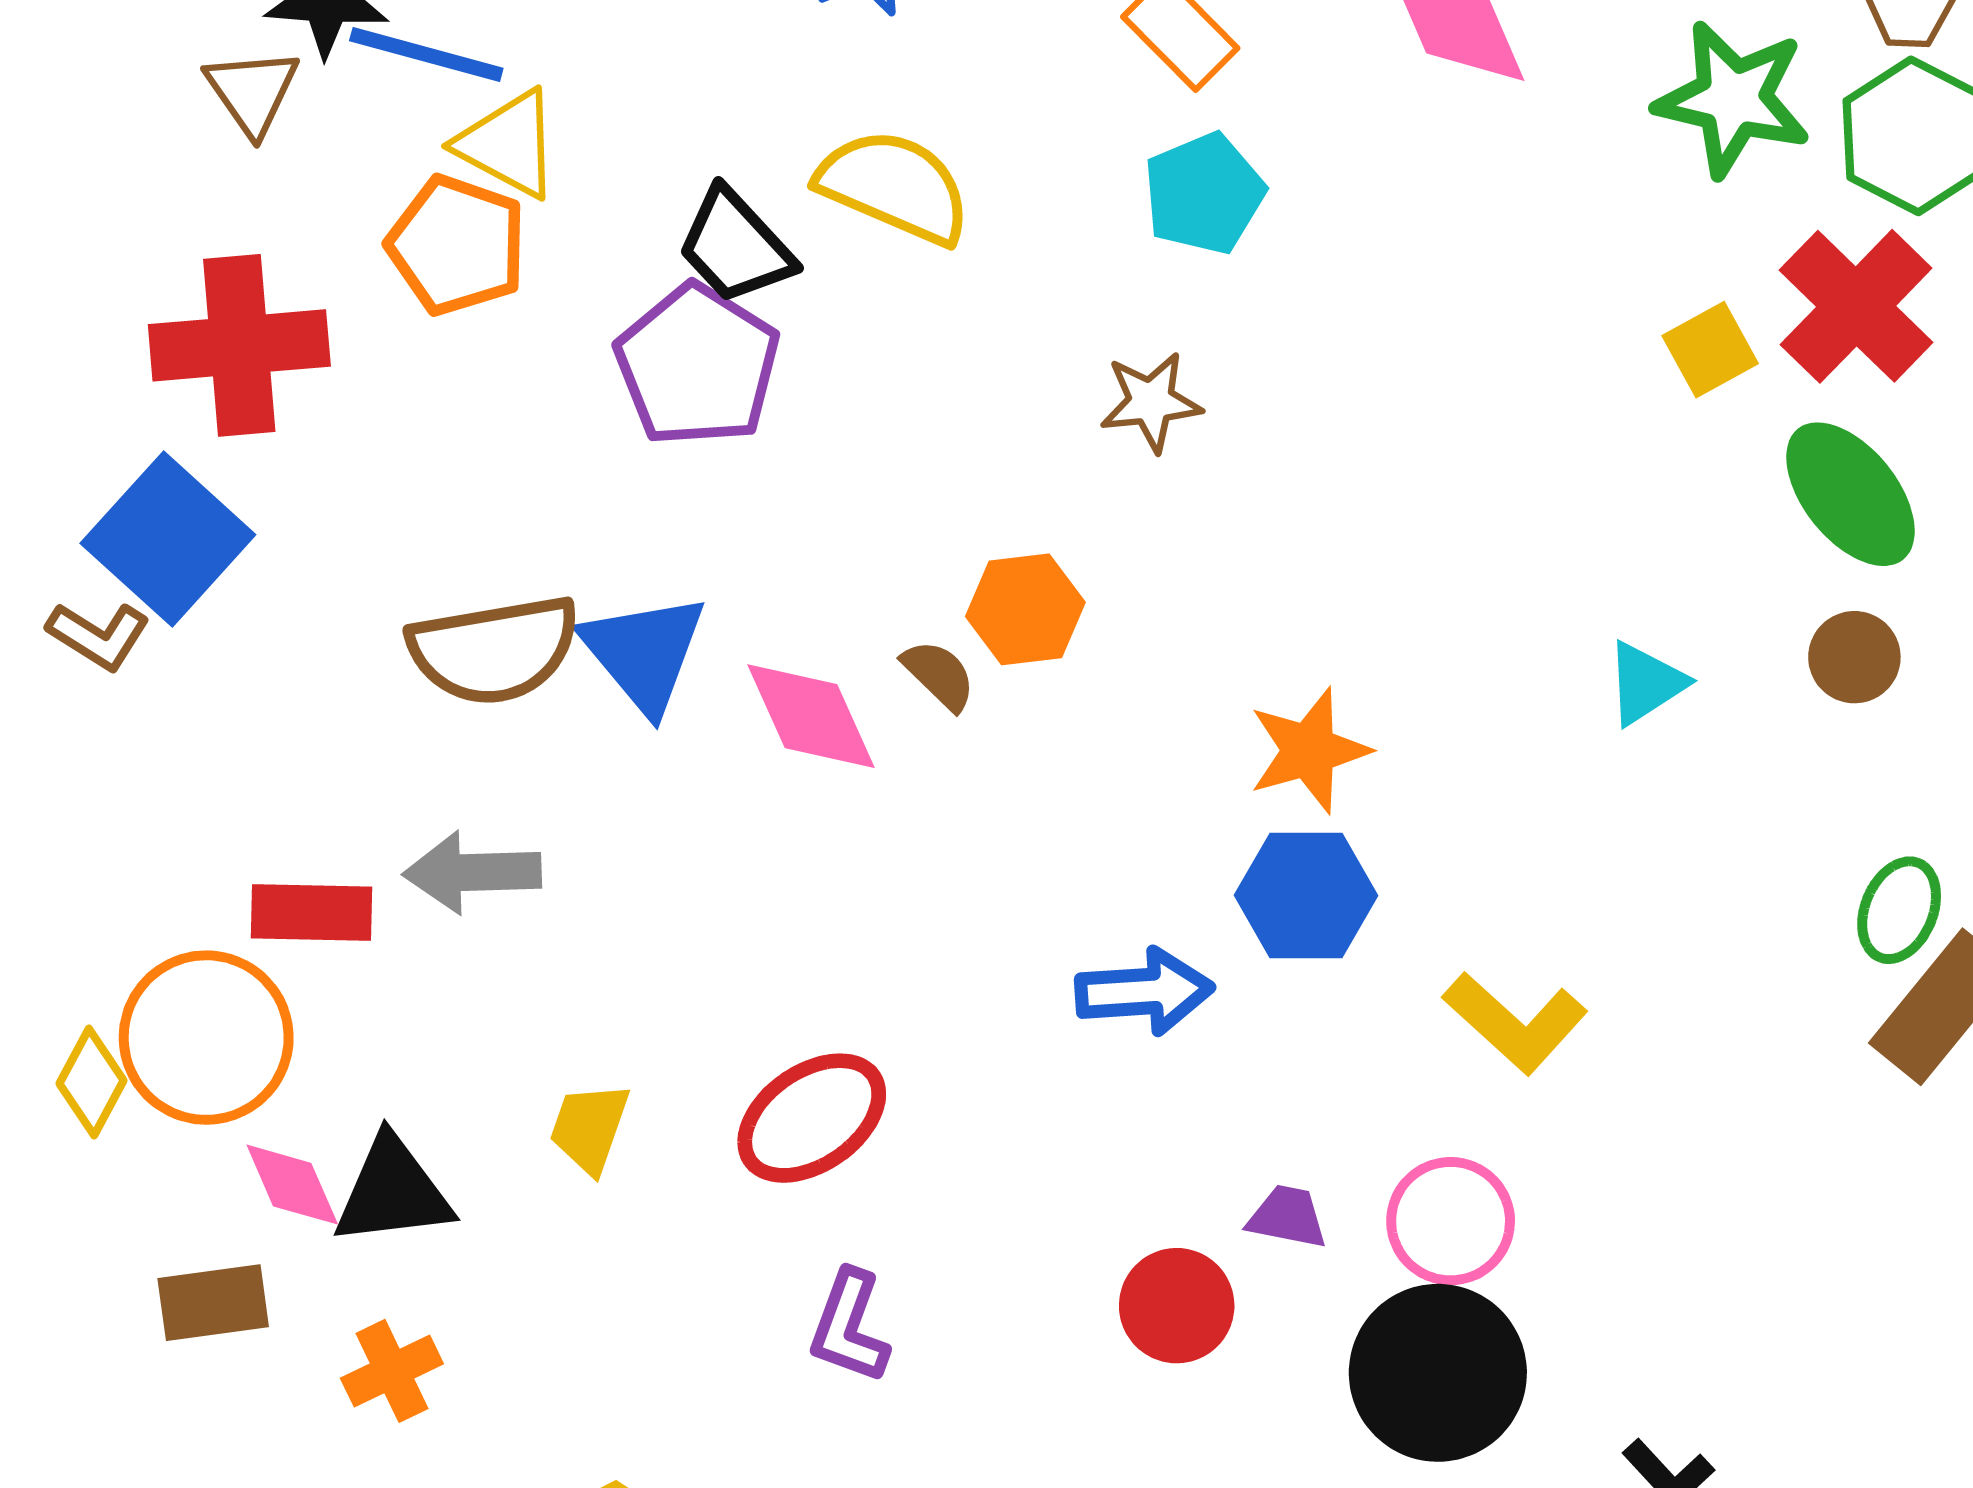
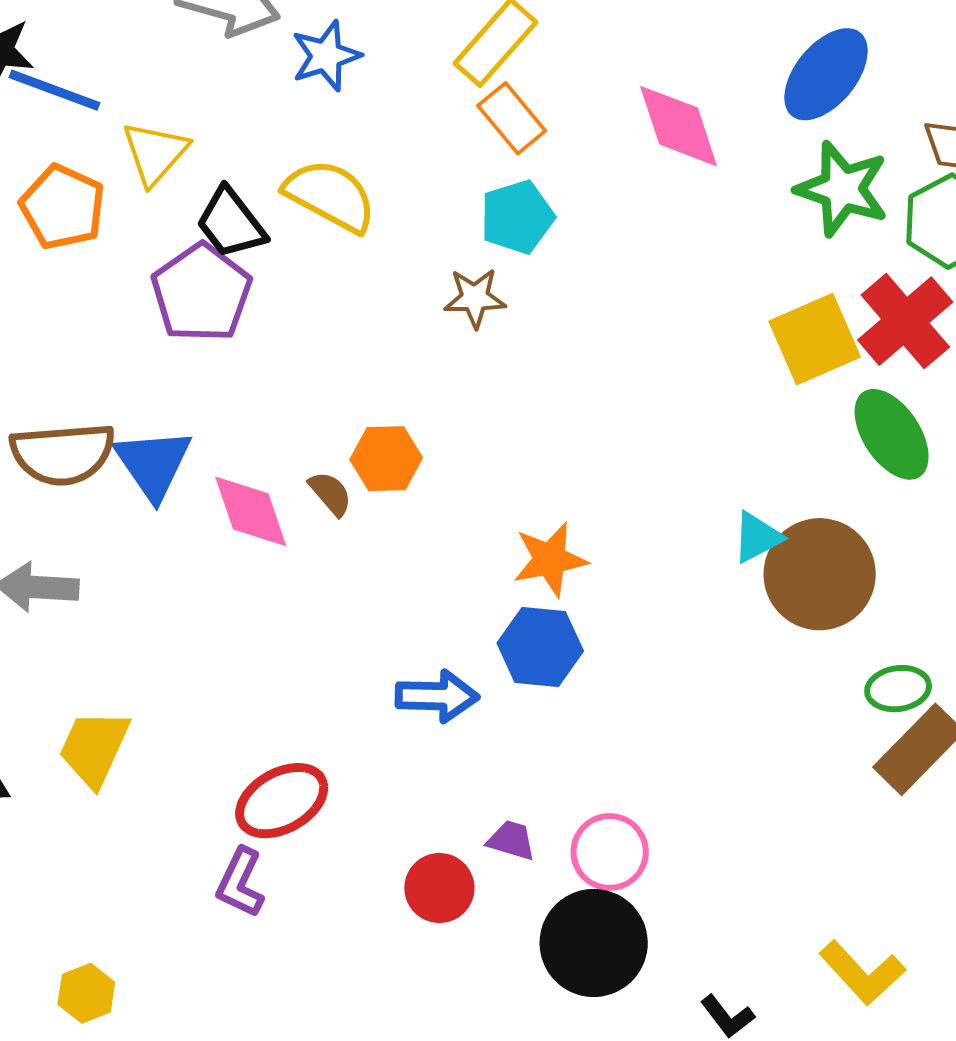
yellow triangle: (508, 144) -> (155, 153), moved, turned 38
yellow square: (1710, 350) -> (815, 339), size x1.6
brown star: (1151, 402) -> (475, 298), moved
brown circle: (1854, 657) -> (820, 574), moved, size x2.0
green ellipse: (1899, 910) -> (898, 689), turned 54
yellow L-shape: (1515, 1023) -> (862, 973), moved
red ellipse: (812, 1118) -> (282, 801), moved
yellow trapezoid: (590, 1128) -> (94, 748), size x1.4

